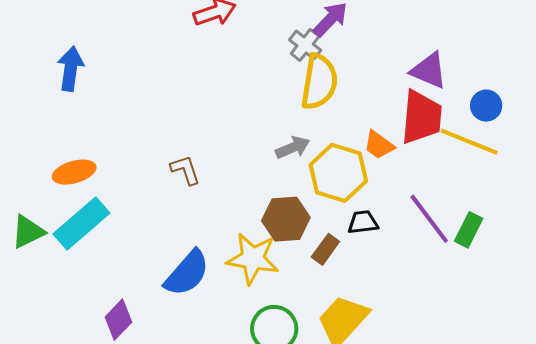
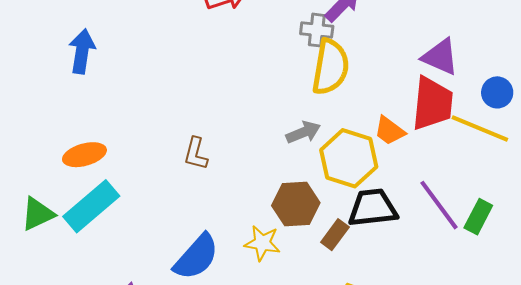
gray cross: (305, 45) -> (317, 30), turned -32
brown L-shape: (185, 170) -> (196, 154), turned -148
black trapezoid: (363, 222) -> (373, 208), size x1.6
yellow star: (253, 259) -> (262, 243), size x0.7

